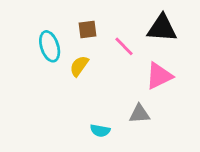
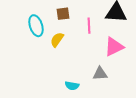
pink line: (124, 46) -> (89, 26), turned 42

